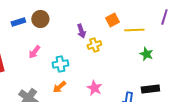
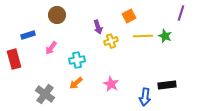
blue rectangle: (18, 22) -> (28, 35), moved
yellow line: (134, 30) -> (143, 36), moved
green star: (146, 54) -> (165, 36), moved

